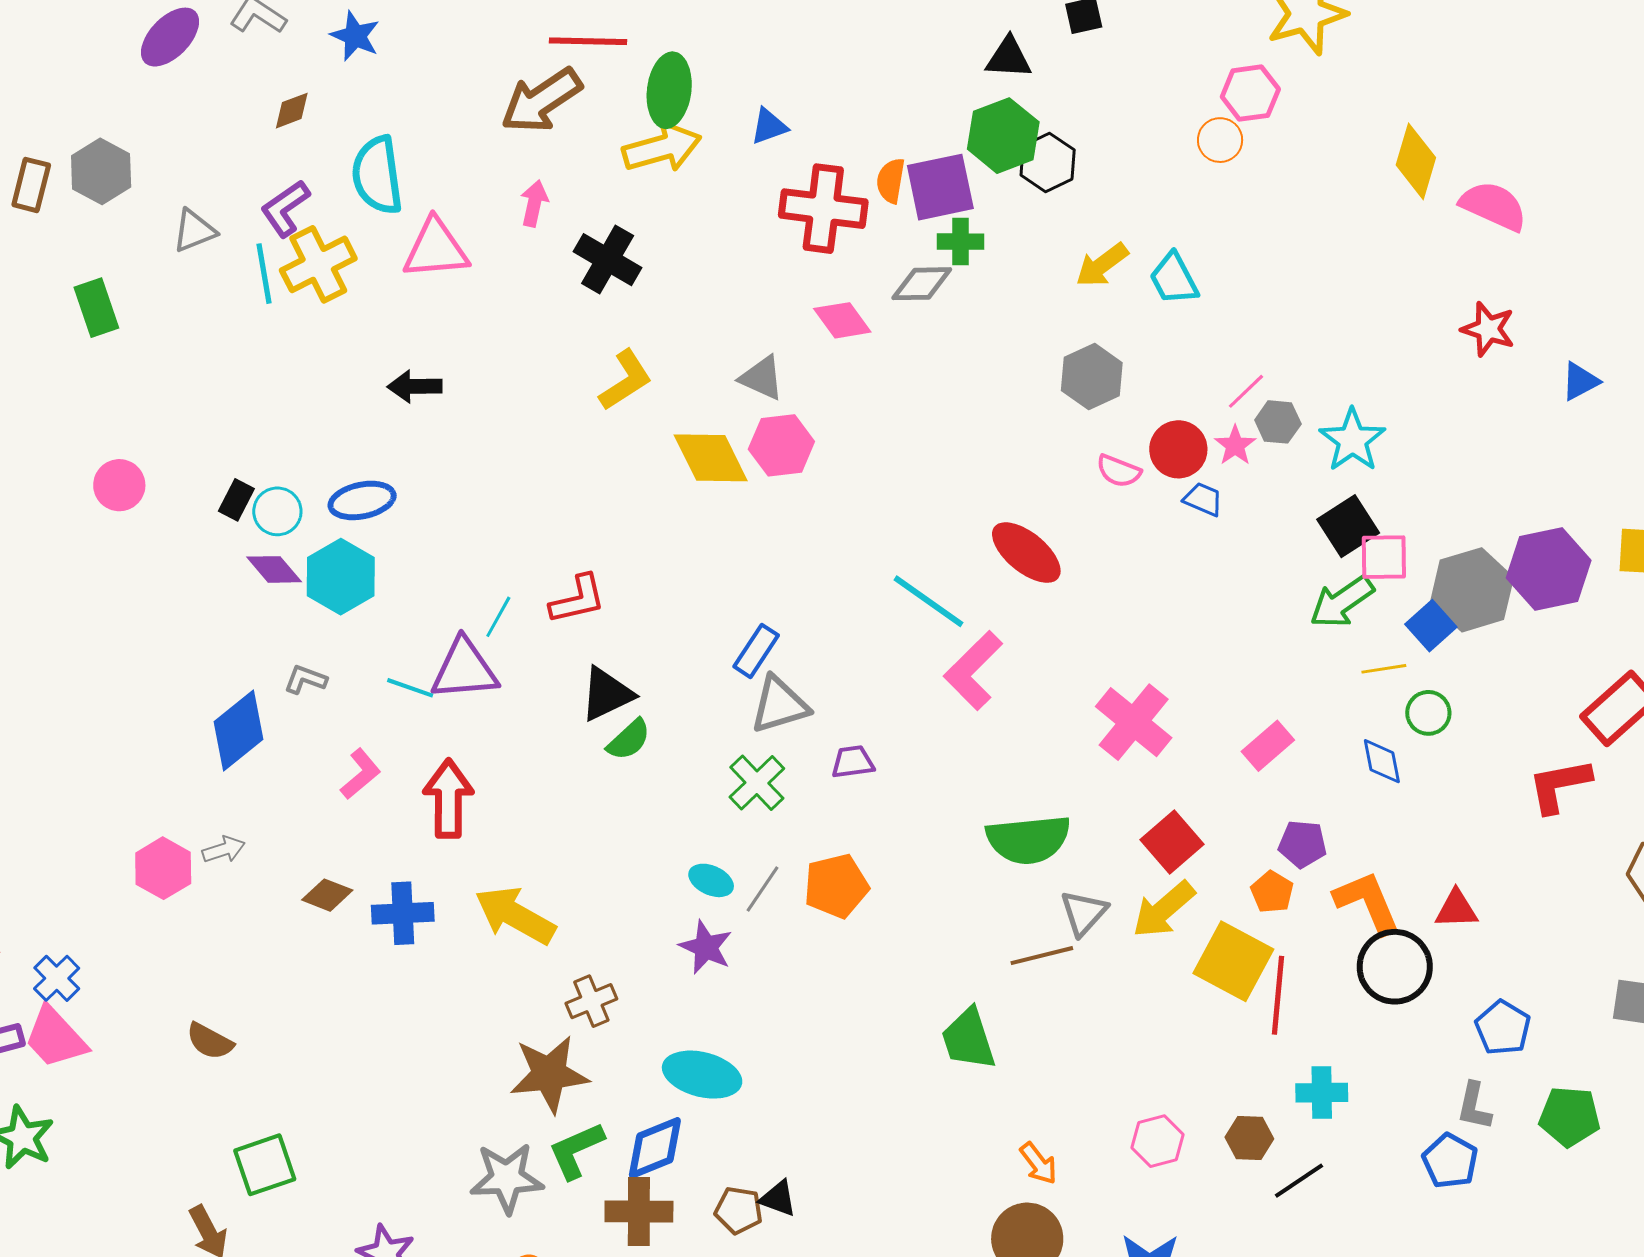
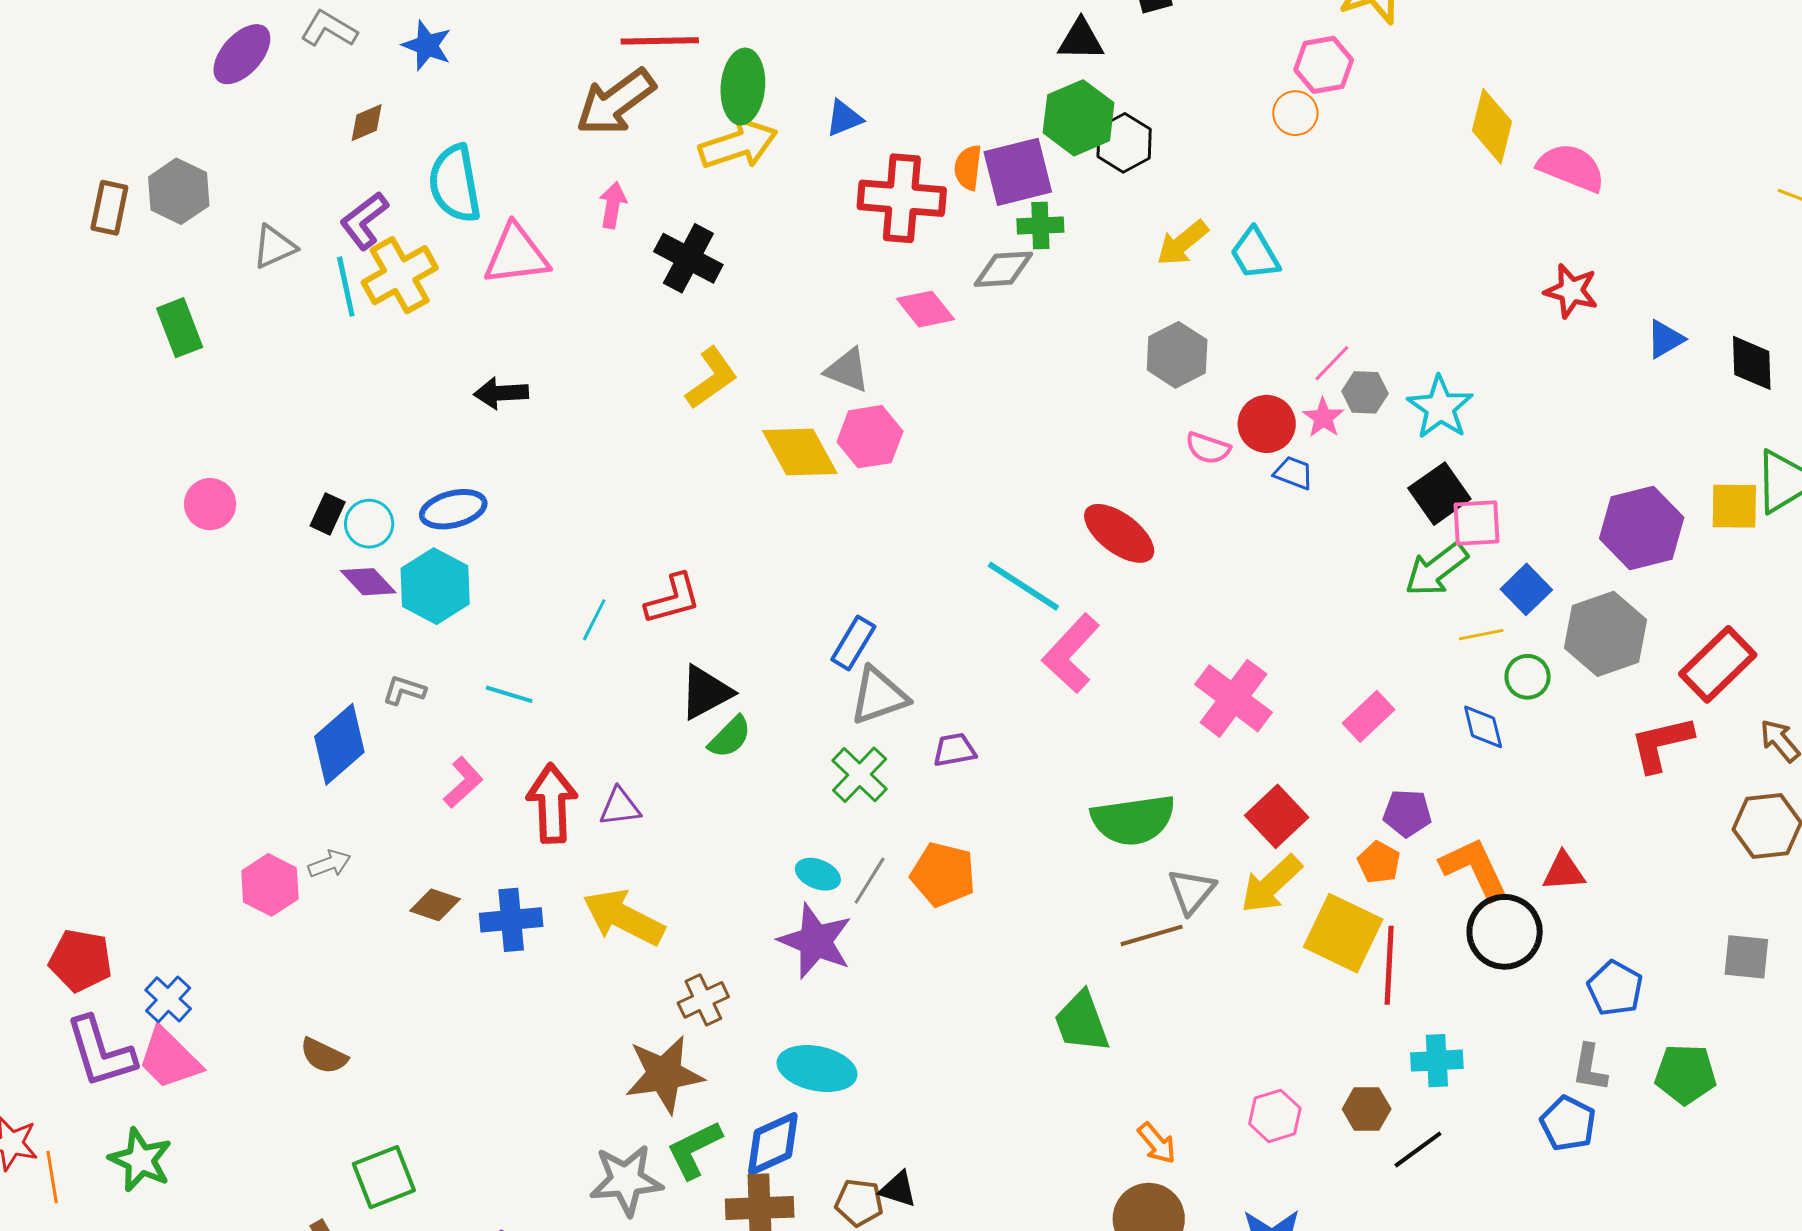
gray hexagon: (1472, 590) -> (1606, 634), moved
purple triangle: (464, 670) -> (620, 807), moved, size x0.6
orange pentagon: (836, 886) -> (943, 874), turned 30
purple star: (706, 947) -> (815, 941), size x1.4

